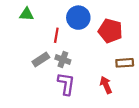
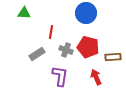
blue circle: (78, 18) -> (86, 13), moved
red pentagon: (110, 31) -> (88, 47), moved
gray cross: (63, 60) -> (66, 50), moved

